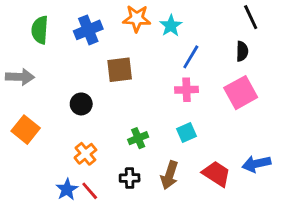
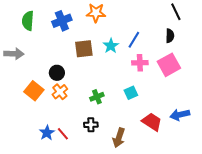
cyan star: (171, 26) -> (111, 46), moved
pink cross: (187, 90) -> (140, 63), moved
orange square: (26, 130) -> (34, 91), moved
orange cross: (85, 154) -> (60, 92), moved
brown arrow: (169, 175) -> (119, 138), moved

